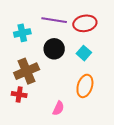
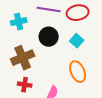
orange ellipse: (85, 86) -> (78, 72), turned -40
red cross: (19, 94) -> (25, 85), moved

